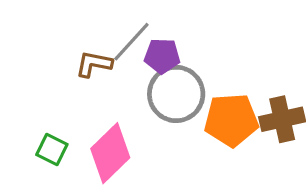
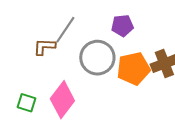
purple pentagon: (162, 56) -> (122, 26), moved

